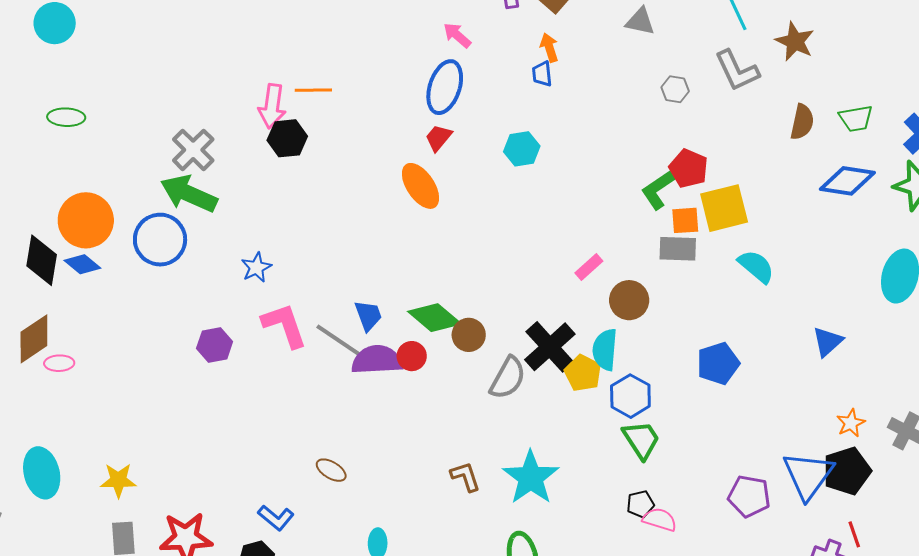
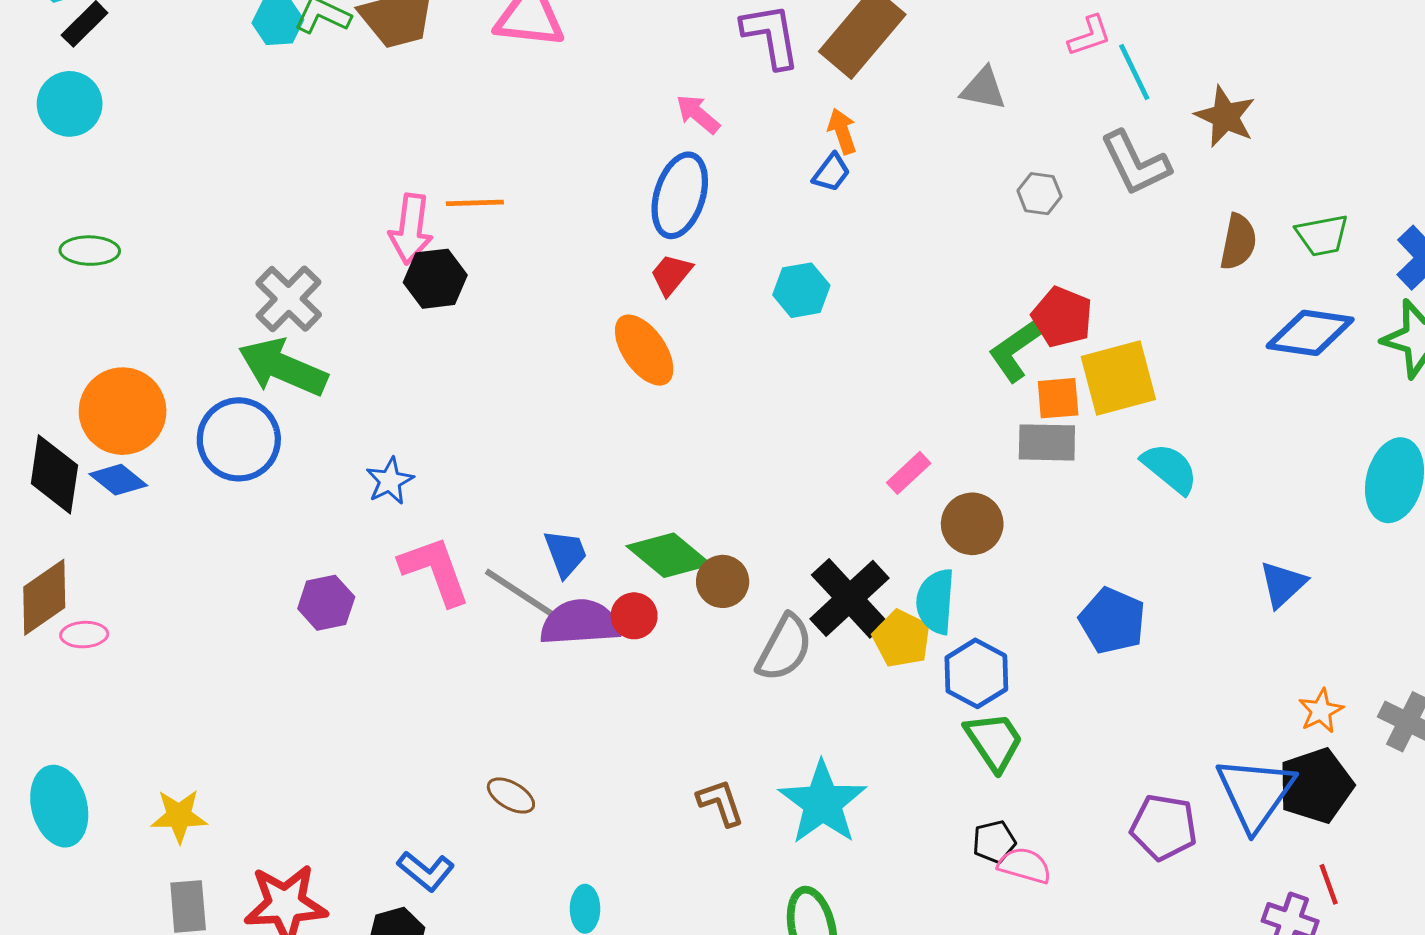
blue trapezoid: (542, 74) -> (831, 173), turned -136
blue pentagon: (718, 363) -> (1112, 621), turned -30

